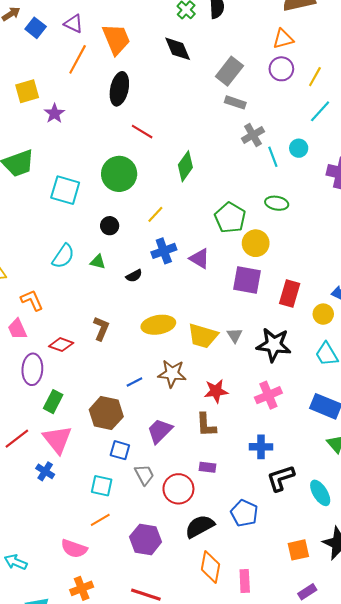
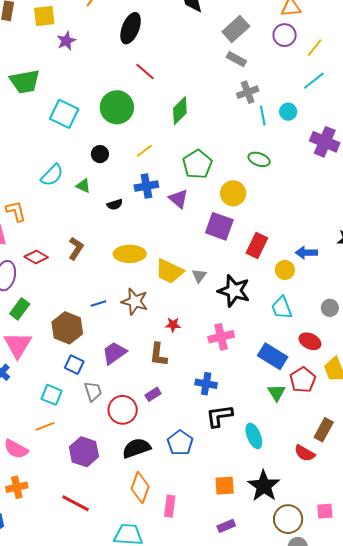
green pentagon: (230, 218) -> (197, 164), moved
red star: (216, 391) -> (173, 325), size x0.7
purple rectangle: (207, 467) -> (153, 394), turned -49

